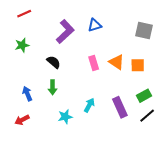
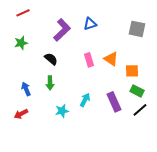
orange square: (138, 65) -> (132, 71), moved
green rectangle: (144, 96) -> (137, 91), turned 56

